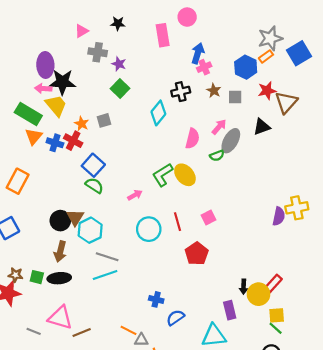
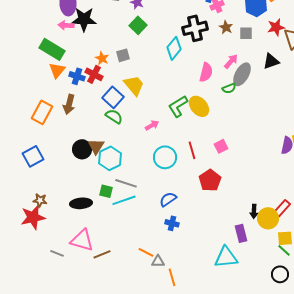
black cross: (181, 92) -> (195, 28), size x1.4
yellow trapezoid: (56, 106) -> (134, 85), moved
brown arrow: (60, 252) -> (69, 104), moved
green square: (37, 277) -> (106, 191), moved
blue semicircle: (175, 318) -> (168, 199), moved

